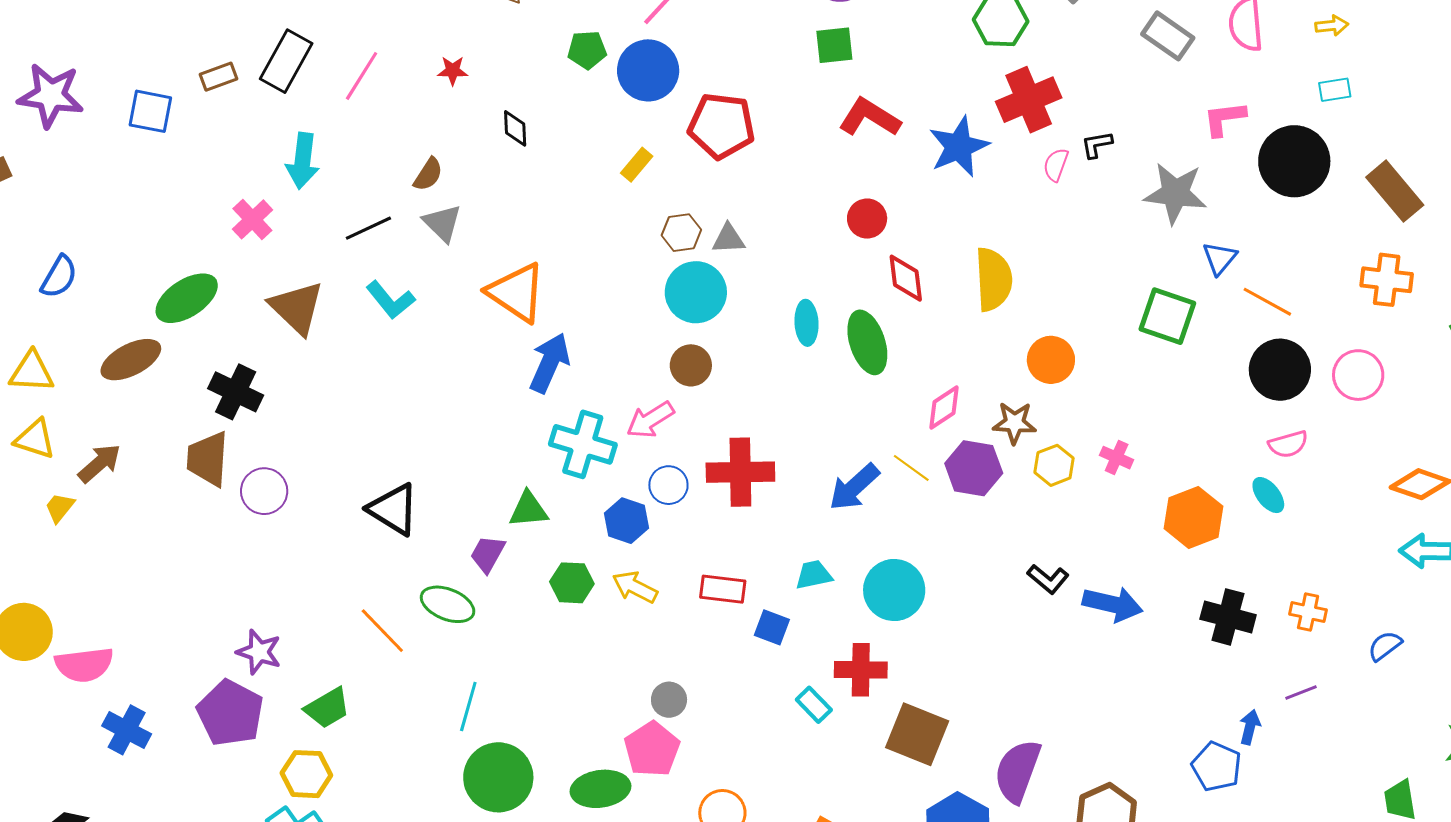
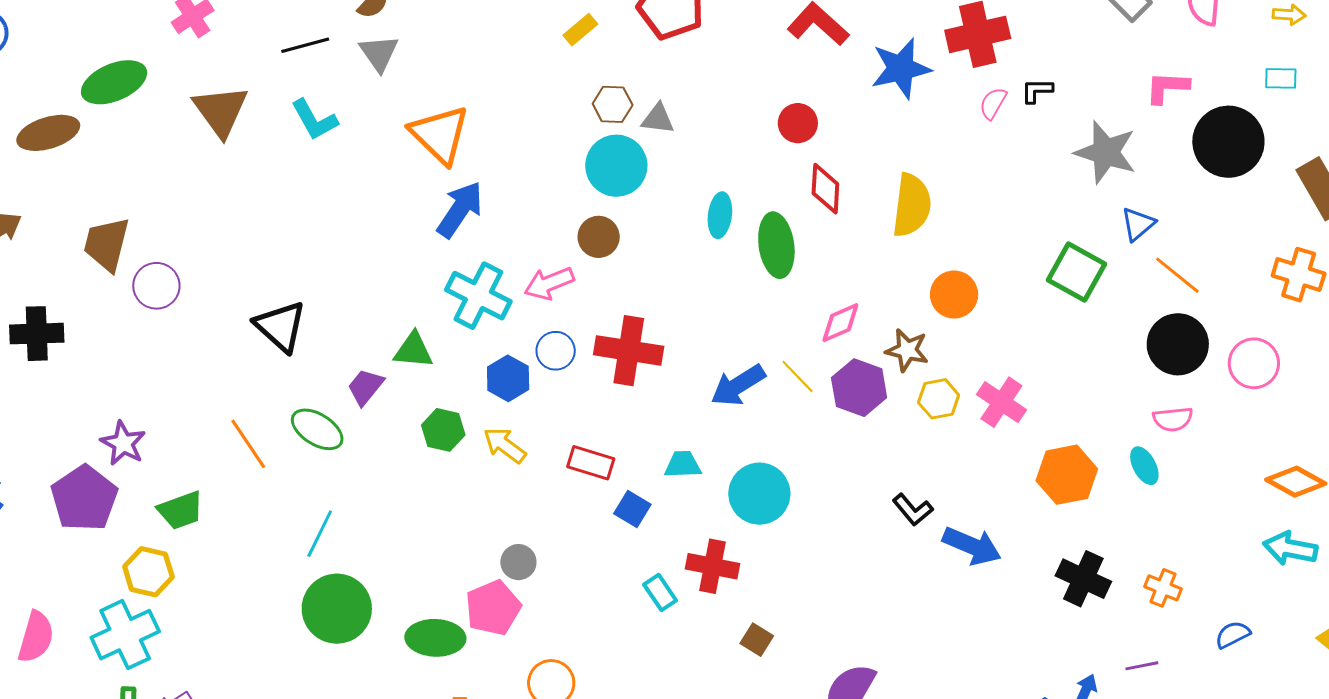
black cross: (236, 392) -> (37, 334), moved, turned -38
pink cross: (1117, 458) -> (1001, 402), size x1.5
brown square: (917, 734) -> (757, 640), size x0.5

